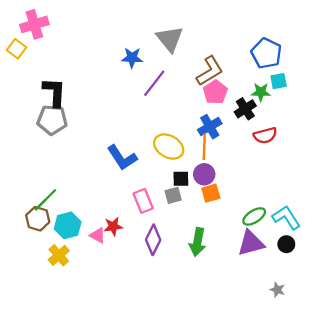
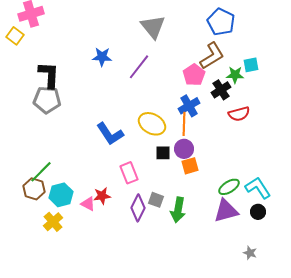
blue pentagon: (266, 53) -> (221, 22), moved
blue star: (132, 58) -> (102, 57), moved
brown L-shape: (210, 71) -> (212, 56), moved
gray square: (173, 195) -> (156, 200), moved, turned 35

